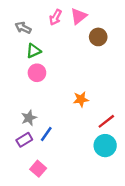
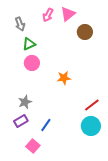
gray arrow: (23, 28) -> (20, 24), turned -136
orange star: (81, 99) -> (64, 78), moved
blue line: (46, 134) -> (46, 125), moved

